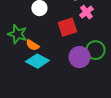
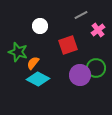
pink cross: (86, 12) -> (98, 30), moved
orange semicircle: (32, 45) -> (33, 63), turned 96

